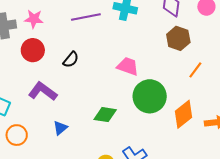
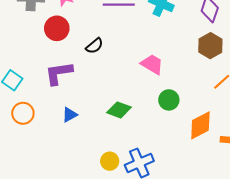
purple L-shape: (43, 91) -> (59, 73), turned -56
green circle: (150, 96) -> (169, 100), size x0.6

